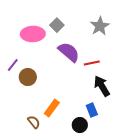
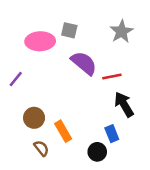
gray square: (57, 25) -> (69, 30), turned -32
brown circle: (28, 77) -> (34, 118), moved
orange rectangle: (52, 108) -> (63, 131), turned -66

